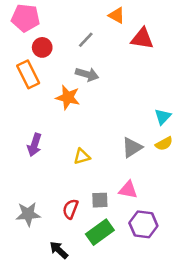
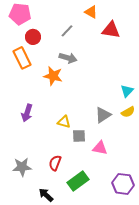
yellow triangle: (82, 156) -> (64, 122), turned 32
gray square: (100, 200) -> (79, 136), moved
purple hexagon: (143, 224) -> (123, 184), moved

